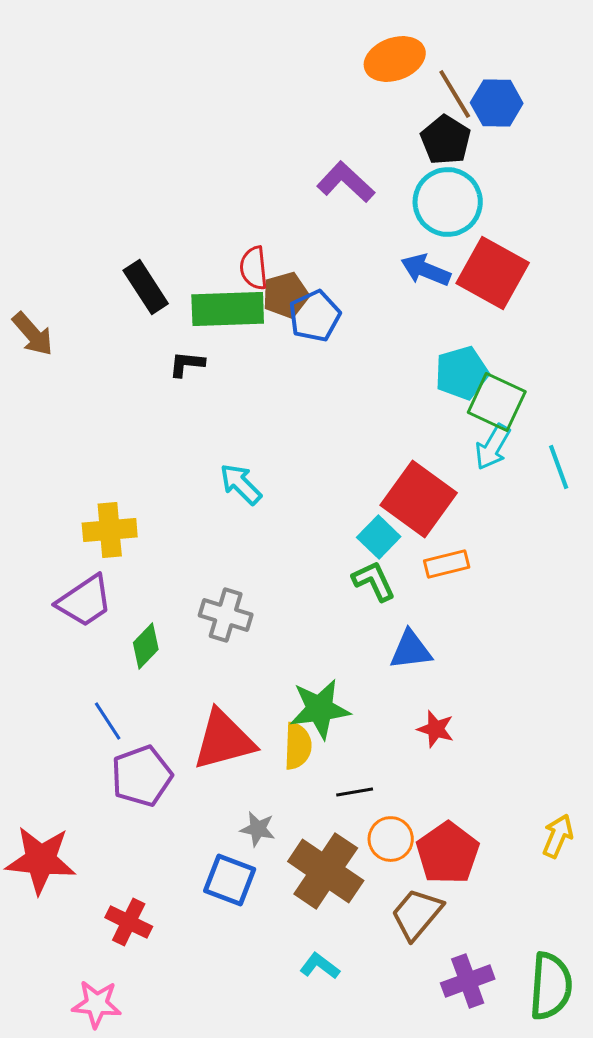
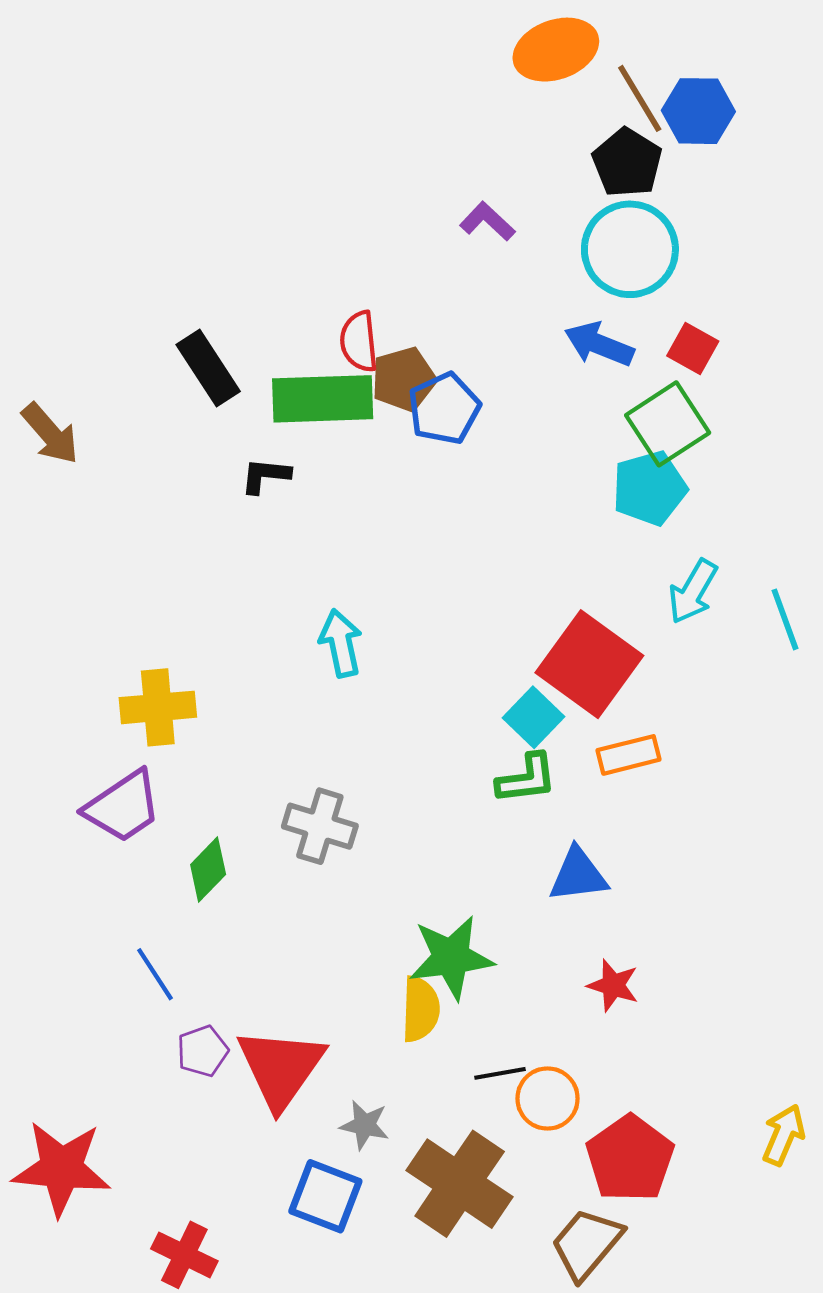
purple L-shape: (346, 182) -> (487, 221), size x0.7
red square: (493, 273) -> (693, 348), size x0.5
green square: (497, 402) -> (668, 424), moved, turned 32
cyan arrow: (241, 484) -> (341, 643), turned 33
green L-shape: (374, 581) -> (527, 779), turned 108
red triangle: (224, 740) -> (281, 1068), moved, turned -40
purple pentagon: (142, 776) -> (203, 1051), size x0.6
orange circle: (391, 839) -> (548, 1099), moved

